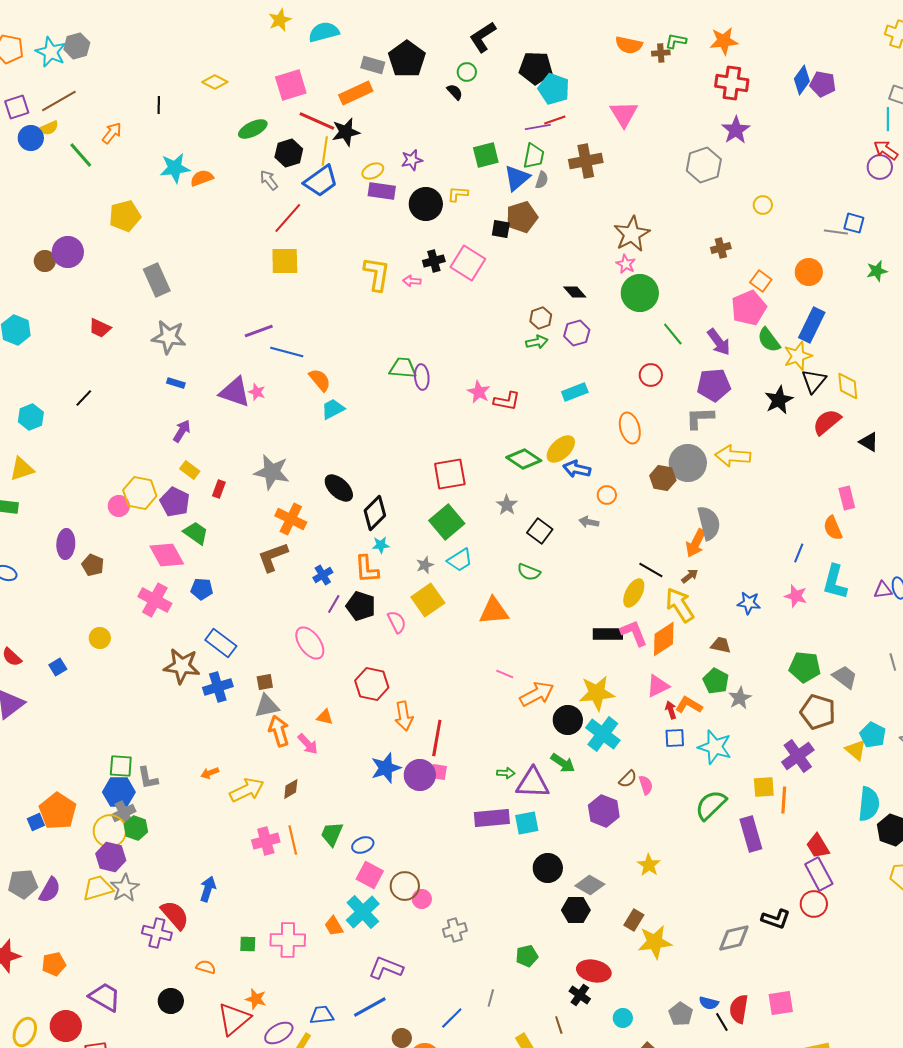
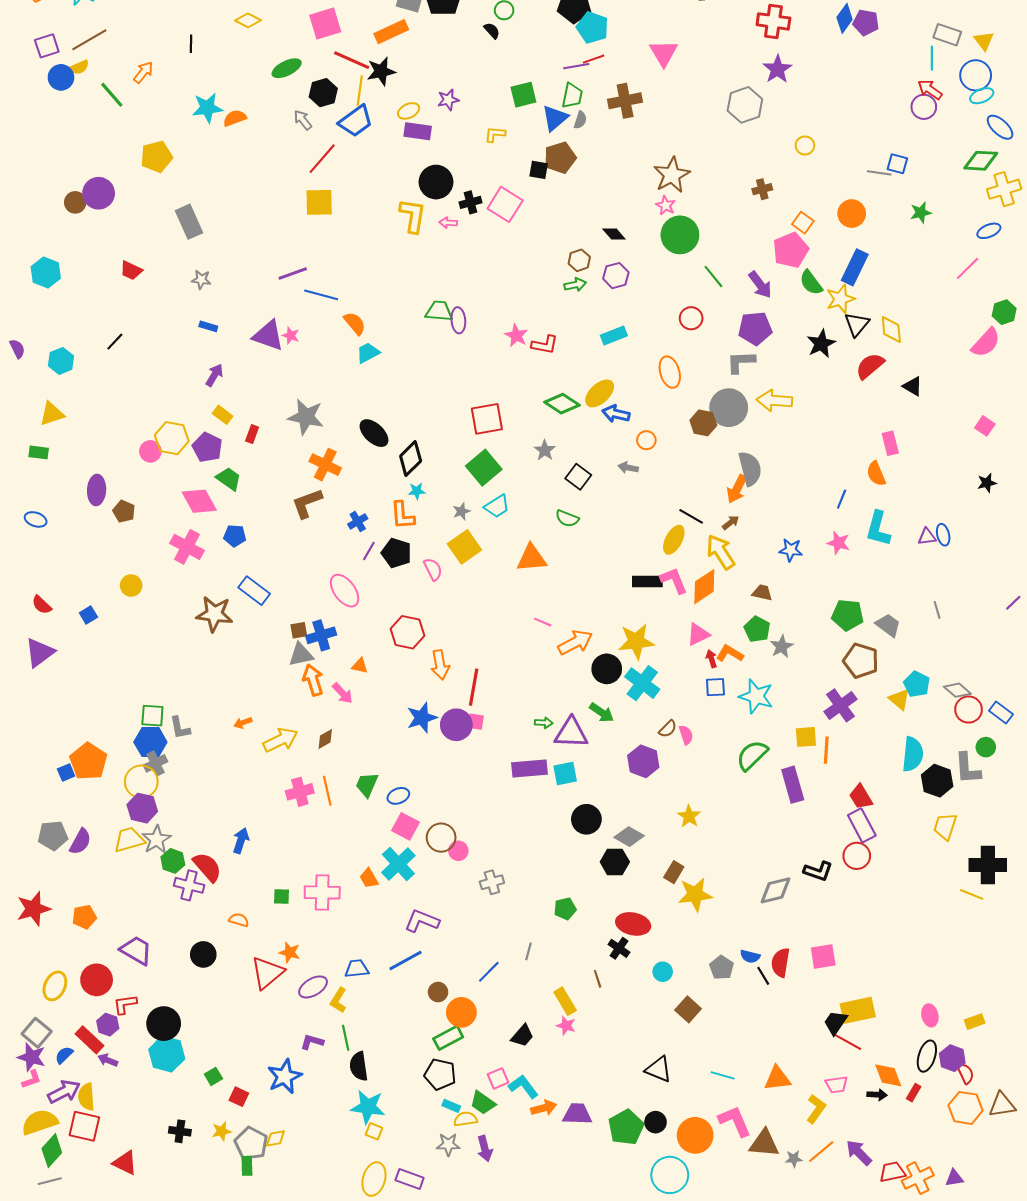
black circle: (426, 204) -> (436, 182), moved
gray star: (169, 337) -> (201, 280), size x0.6
blue cross: (218, 687) -> (321, 635), moved
green hexagon: (136, 828) -> (173, 861), moved

